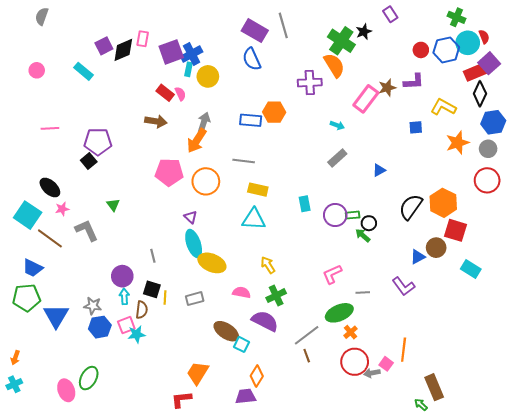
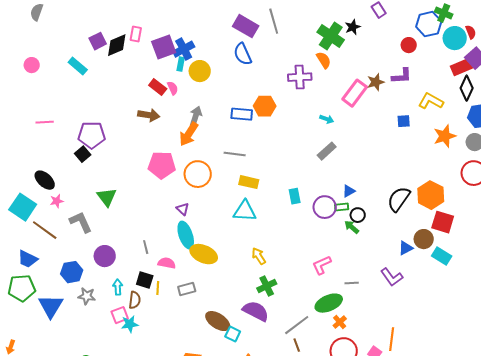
blue hexagon: (446, 50) -> (429, 24), moved
orange semicircle: (334, 65) -> (324, 60), size x0.7
blue triangle: (379, 170) -> (349, 191), moved
green triangle: (113, 205) -> (107, 197), size x1.5
cyan rectangle: (471, 269) -> (442, 256), moved
purple circle: (122, 276) -> (105, 256), moved
pink semicircle: (241, 292) -> (167, 263), moved
blue hexagon: (100, 327) -> (72, 272), moved

